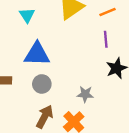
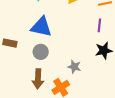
brown arrow: (45, 117) -> (38, 79), turned 144

